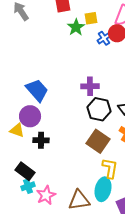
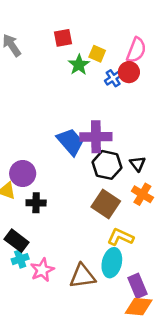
yellow square: (91, 18) -> (97, 54), turned 32
purple cross: (90, 86) -> (96, 137), size x1.4
blue trapezoid: (37, 90) -> (70, 142), moved
yellow L-shape: (110, 168) -> (120, 237), turned -75

